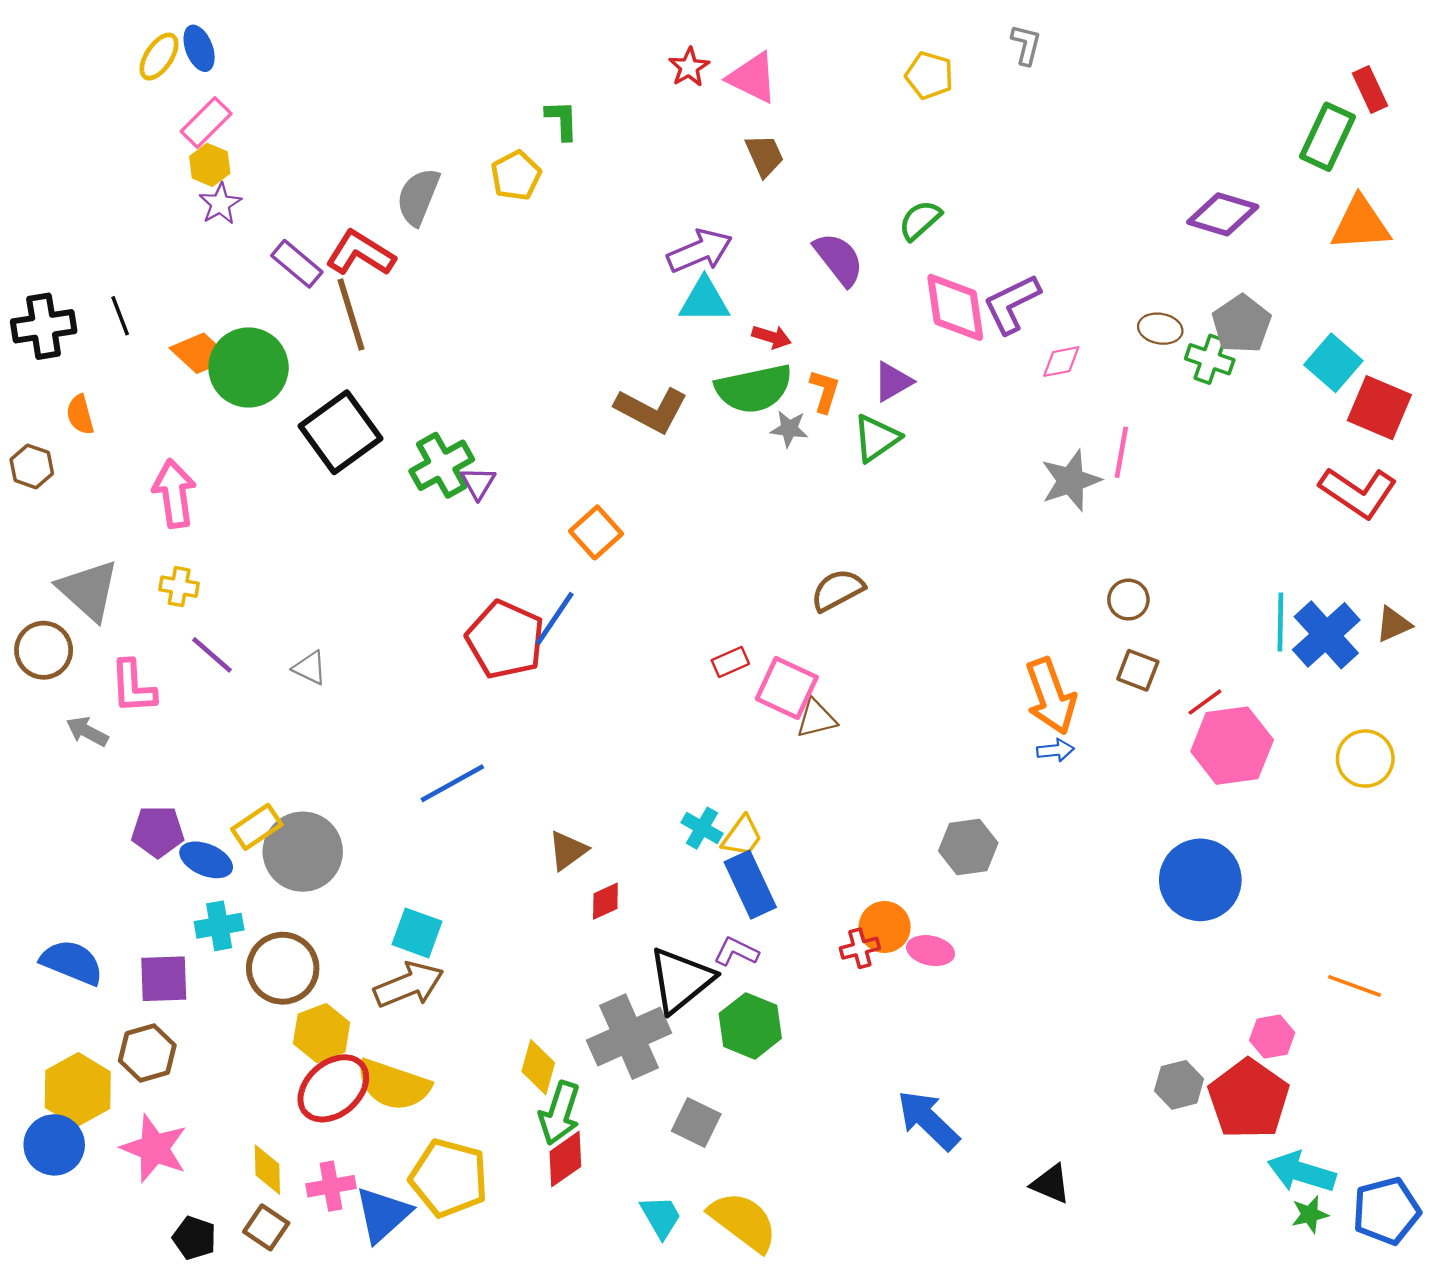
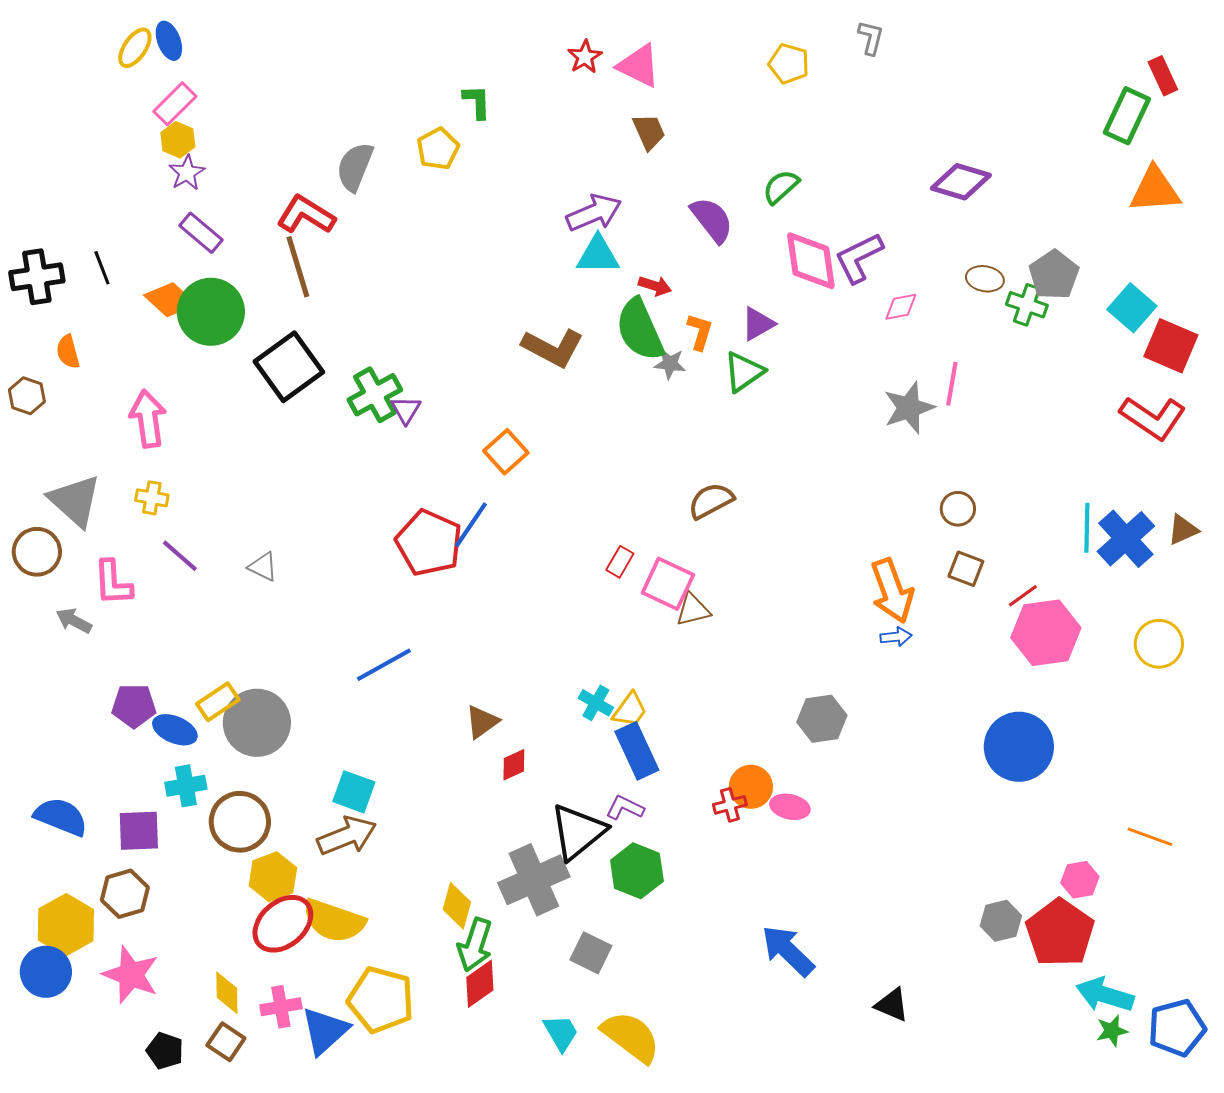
purple diamond: (1223, 214) -> (961, 182), moved
purple rectangle: (297, 264) -> (201, 233), moved
green semicircle: (754, 389) -> (640, 330), turned 78
red rectangle: (730, 662) -> (620, 562), turned -36

